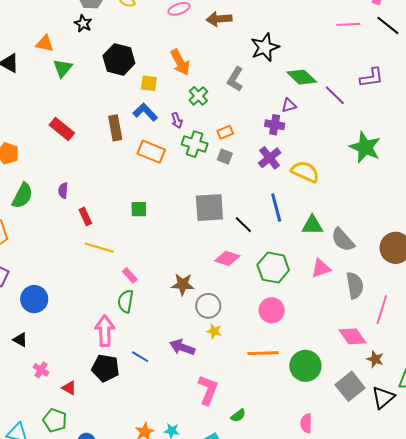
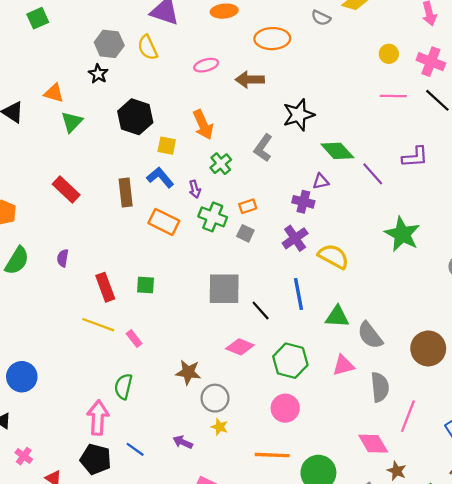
red rectangle: (85, 216) -> (105, 287), moved, size x1.4
pink rectangle: (130, 275) -> (134, 339), moved
purple arrow: (182, 347) -> (183, 442), size x0.7

